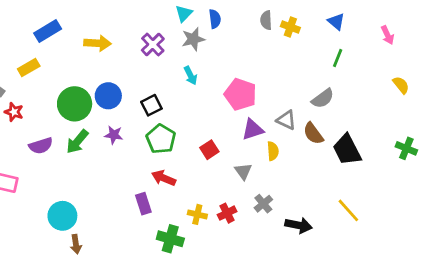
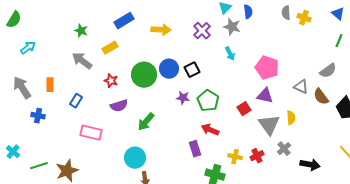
gray star: (193, 39) -> (232, 27), turned 30
black square: (151, 105) -> (192, 70), moved
red star: (14, 112) -> (111, 81), moved
purple triangle: (253, 129) -> (265, 96), moved, turned 30
purple star: (114, 135) -> (183, 98), moved
green arrow: (77, 142) -> (146, 122), moved
yellow semicircle: (273, 151) -> (291, 118), moved
gray triangle: (243, 171) -> (269, 125), size x1.6

